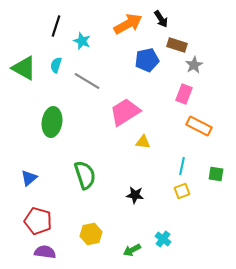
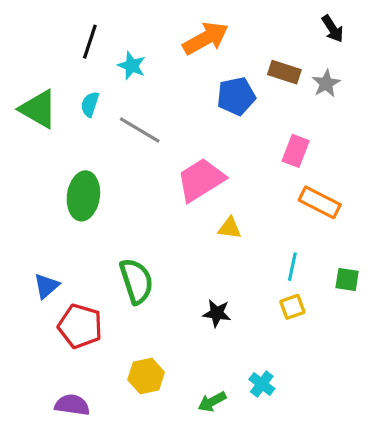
black arrow: (161, 19) -> (333, 29), moved
gray star: (194, 65) -> (326, 83), moved
red pentagon: (38, 221) -> (80, 326), moved

